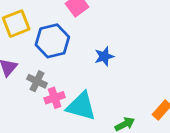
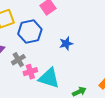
gray cross: (37, 81) -> (18, 60), turned 32

